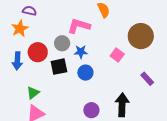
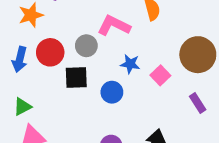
blue star: (81, 52) -> (130, 64), moved
purple rectangle: (147, 79) -> (198, 103), moved
green triangle: (33, 93) -> (22, 107), moved

